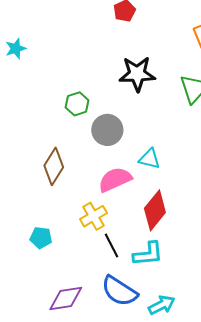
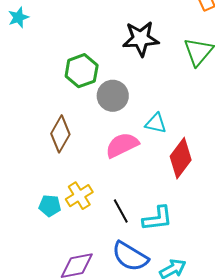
green hexagon: (77, 104) -> (82, 71), size x1.4
red diamond: (155, 210) -> (181, 158), moved
yellow cross: (93, 216) -> (79, 196), moved

